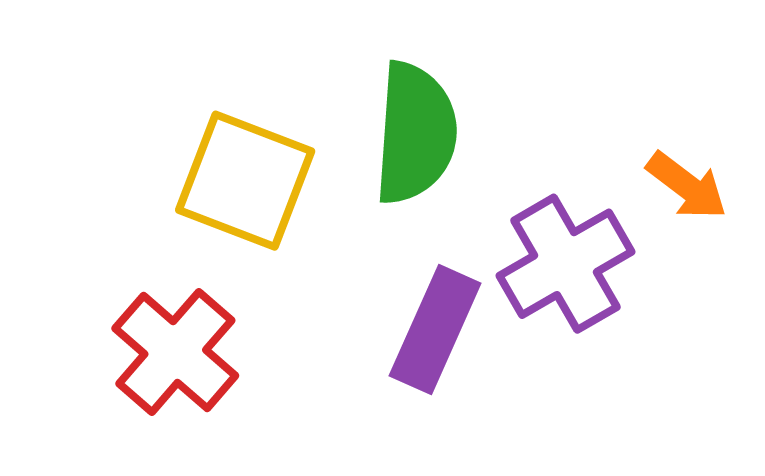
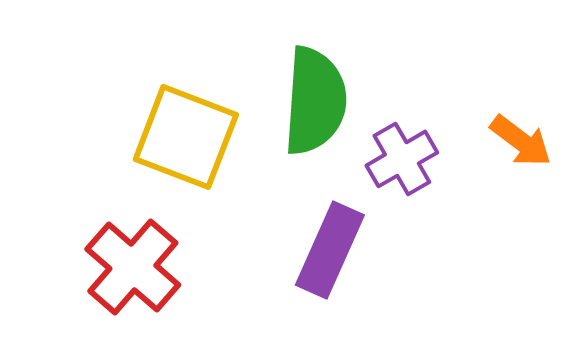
purple cross: (566, 264) -> (402, 159), moved, size x0.7

